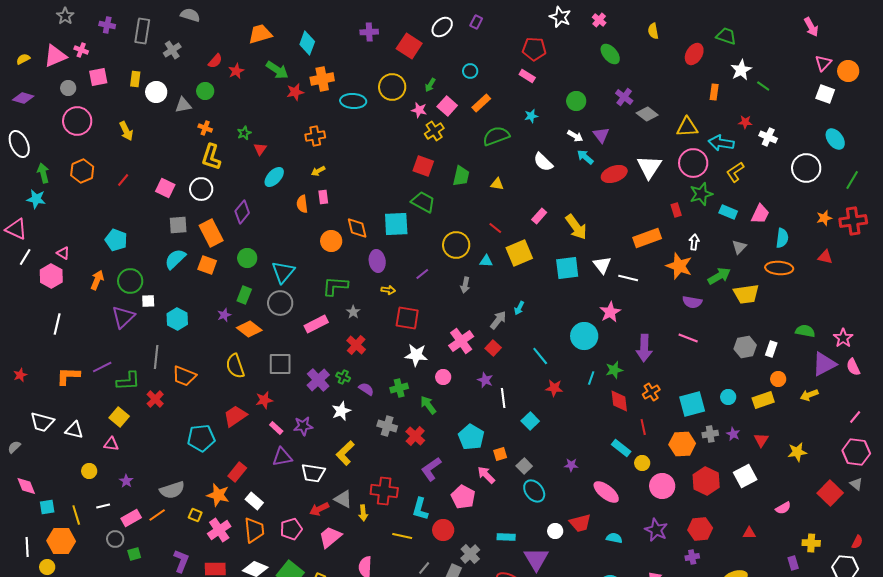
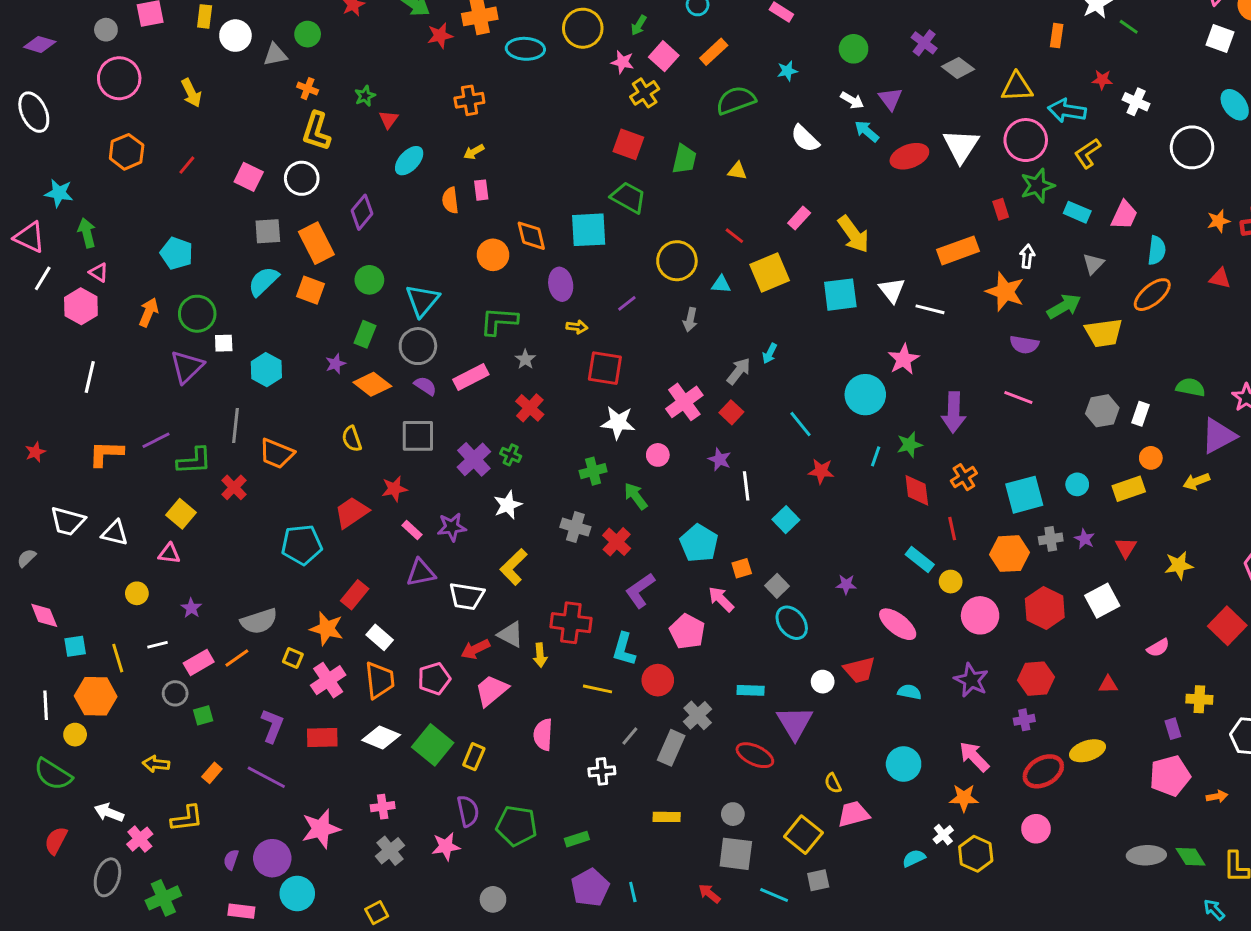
green arrow: (43, 173) -> (87, 233), moved
orange ellipse: (779, 268) -> (1152, 295), turned -44
yellow semicircle: (235, 366) -> (352, 439), size x0.7
purple semicircle: (366, 389) -> (425, 386), moved

